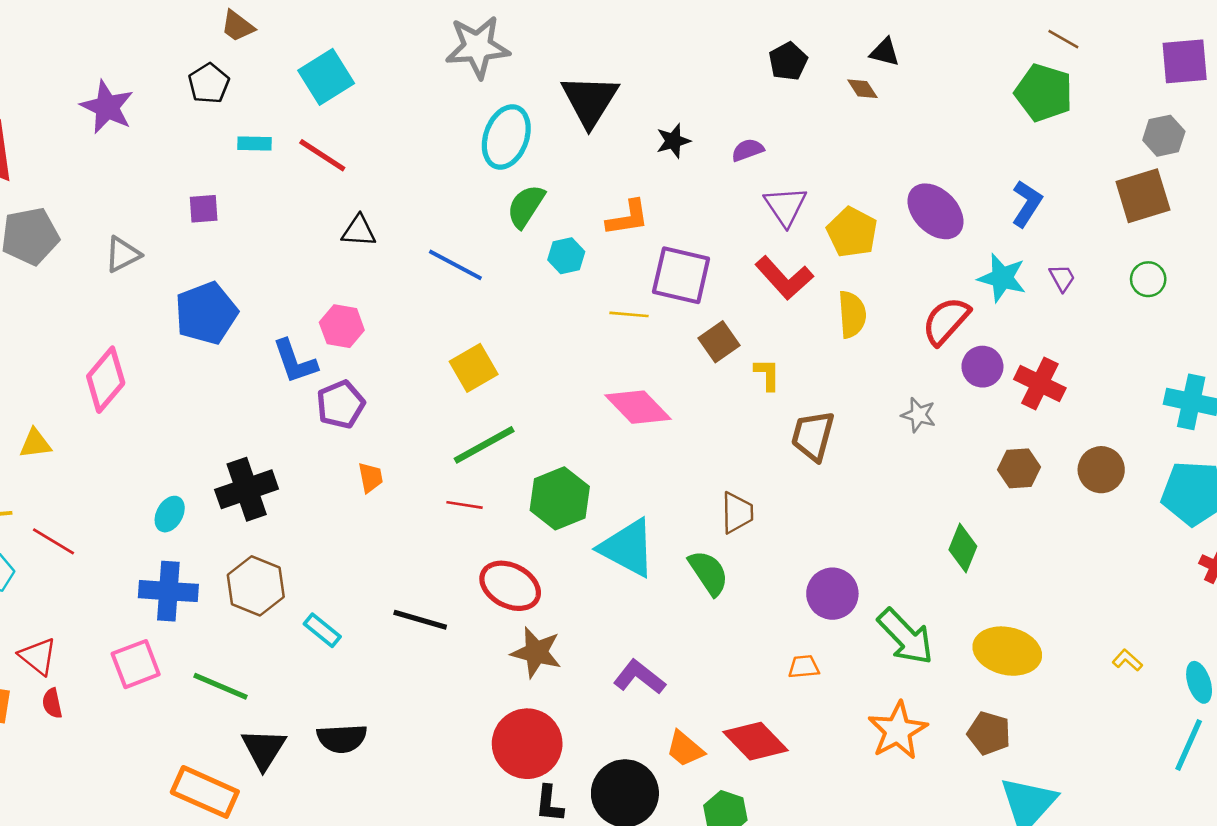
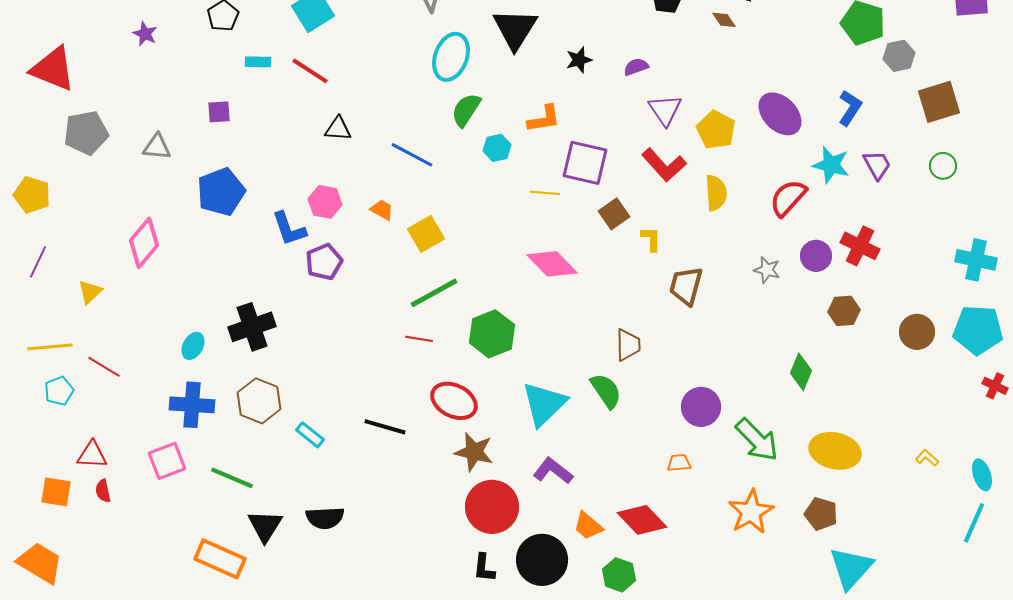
purple star: (107, 107) -> (145, 34), size x0.6
gray hexagon: (1164, 136) -> (899, 56), moved
gray triangle: (123, 254) -> (157, 147), turned 32
purple trapezoid: (1062, 278) -> (877, 165), size x1.4
purple circle: (982, 367) -> (816, 256), moved
yellow triangle: (35, 444) -> (90, 292), turned -36
brown circle: (1101, 470) -> (917, 332), moved
orange trapezoid: (371, 478) -> (382, 210), moved, turned -50
cyan triangle: (628, 548) -> (544, 404), moved, turned 48
red triangle: (38, 656) -> (92, 455), turned -36
red circle: (527, 744) -> (492, 507), moved

